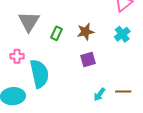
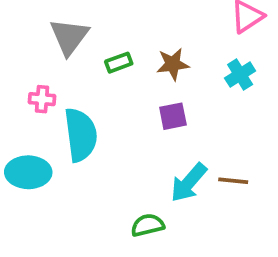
green rectangle: (57, 33) -> (119, 63), turned 40
cyan arrow: (99, 94) -> (189, 183), size x1.6

